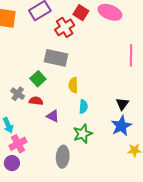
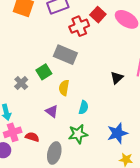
yellow semicircle: (73, 85) -> (64, 88), moved
red semicircle: (36, 101) -> (32, 137), moved
black triangle: (122, 104) -> (117, 78), moved

